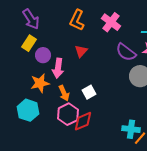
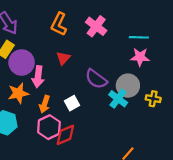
purple semicircle: (126, 52) -> (96, 79), moved
purple circle: (43, 55) -> (22, 63), size x1.5
orange arrow: (64, 93) -> (45, 104), turned 42
cyan cross: (131, 129) -> (118, 99), moved, turned 30

